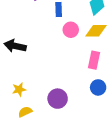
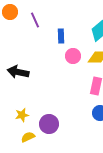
purple circle: (58, 99) -> (49, 124), moved

